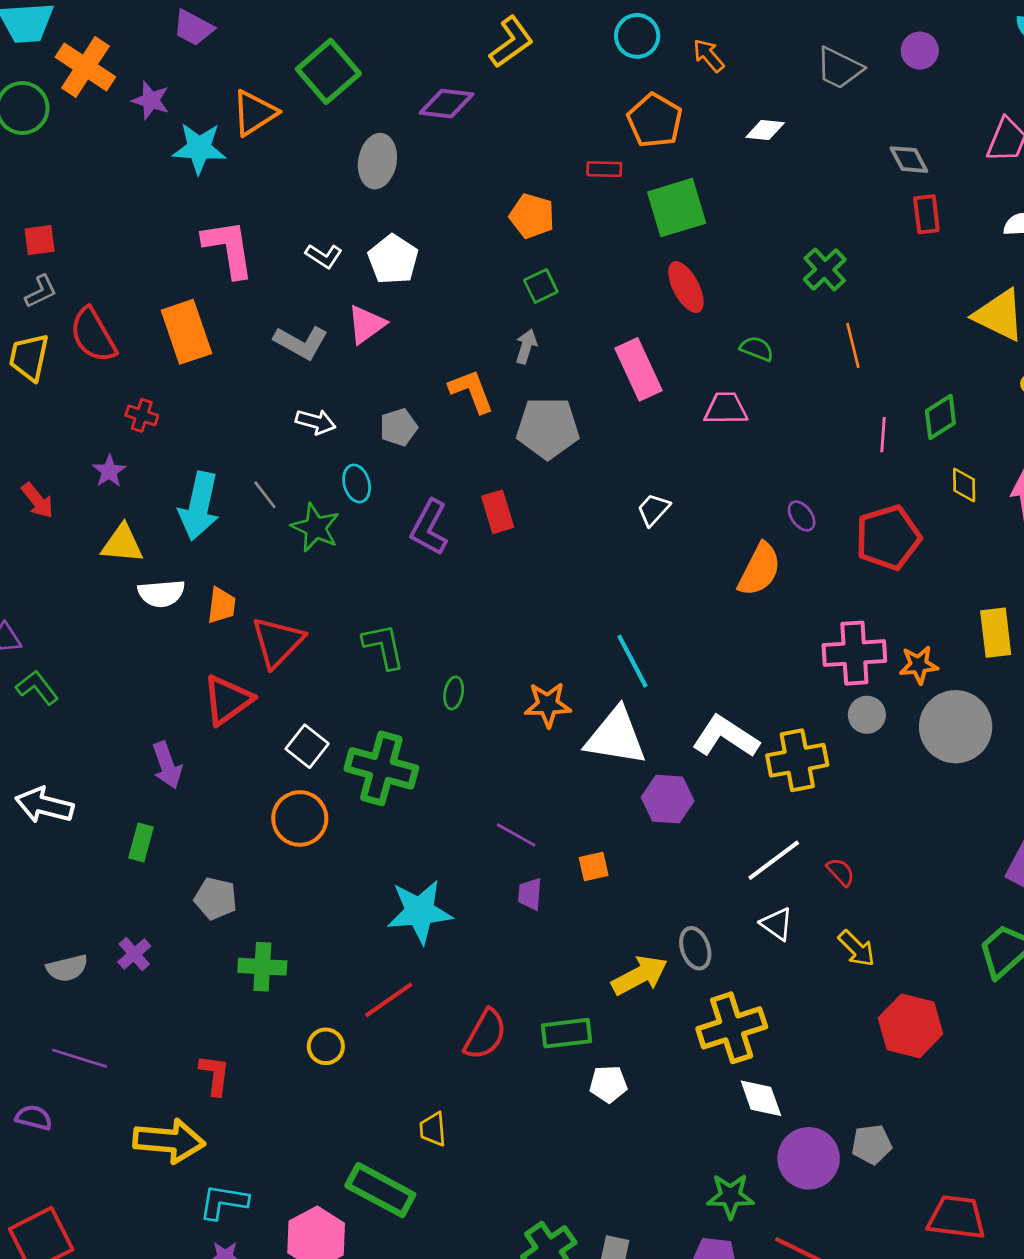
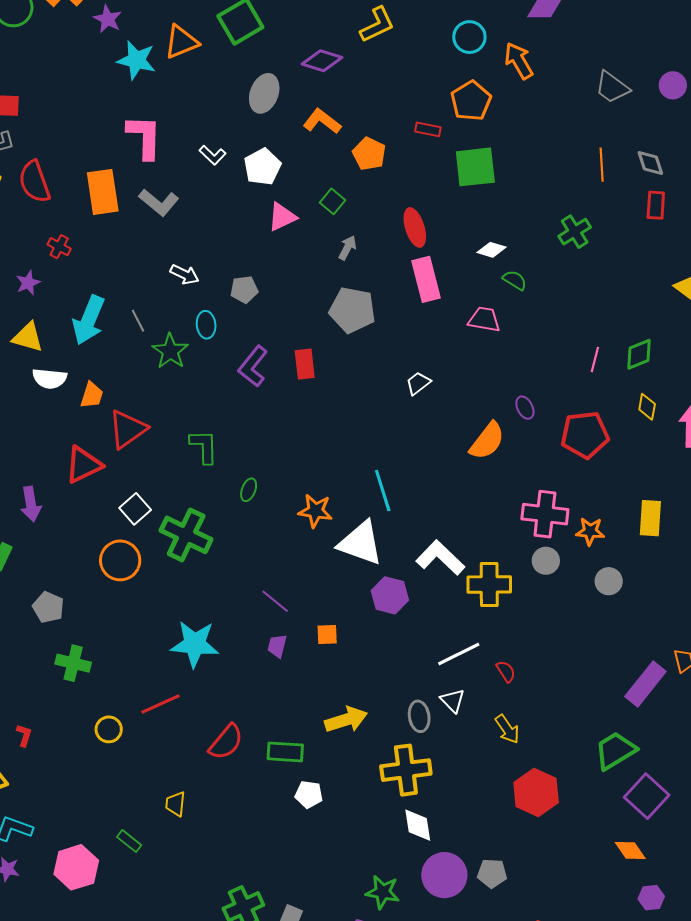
orange arrow: (709, 55) -> (519, 61), size x1.4
white diamond: (765, 130) -> (491, 250), moved
green square: (541, 286) -> (332, 201), moved, turned -35
red ellipse: (686, 287) -> (415, 227), moved
pink triangle: (366, 324) -> (282, 217), moved
gray L-shape: (301, 343) -> (159, 202), moved
orange line: (853, 345) -> (602, 165), moved
orange L-shape: (471, 391) -> (322, 121), moved, turned -42
gray circle: (956, 727) -> (609, 581), size x0.5
gray ellipse: (695, 948) -> (419, 716), moved
red L-shape: (215, 1075) -> (24, 735), size x0.7
green rectangle: (380, 1190) -> (129, 841), size x0.5

